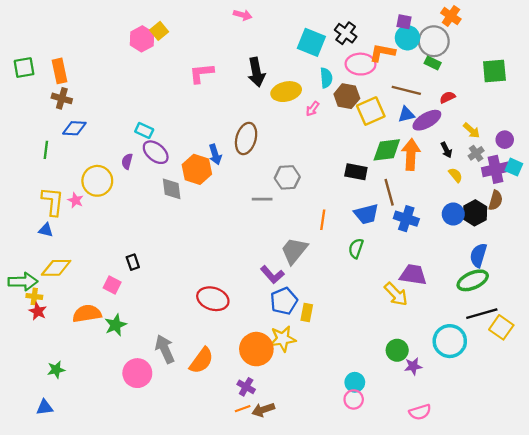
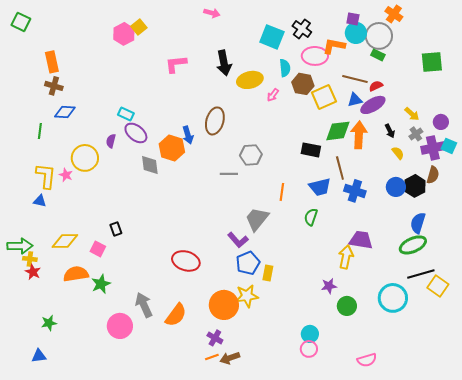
green square: (24, 68) -> (21, 22), moved, turned 36
red semicircle: (447, 97) -> (376, 86), moved
yellow diamond: (56, 268) -> (65, 241), moved
yellow arrow: (396, 294) -> (346, 257), turned -125
purple star: (413, 366) -> (329, 286), moved

